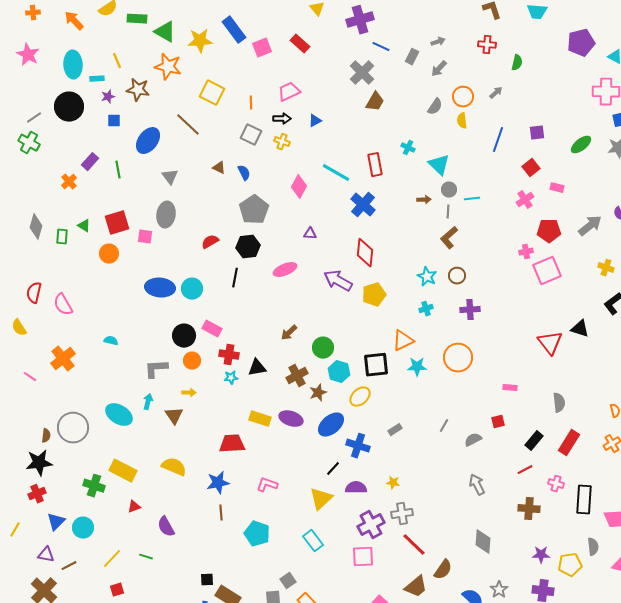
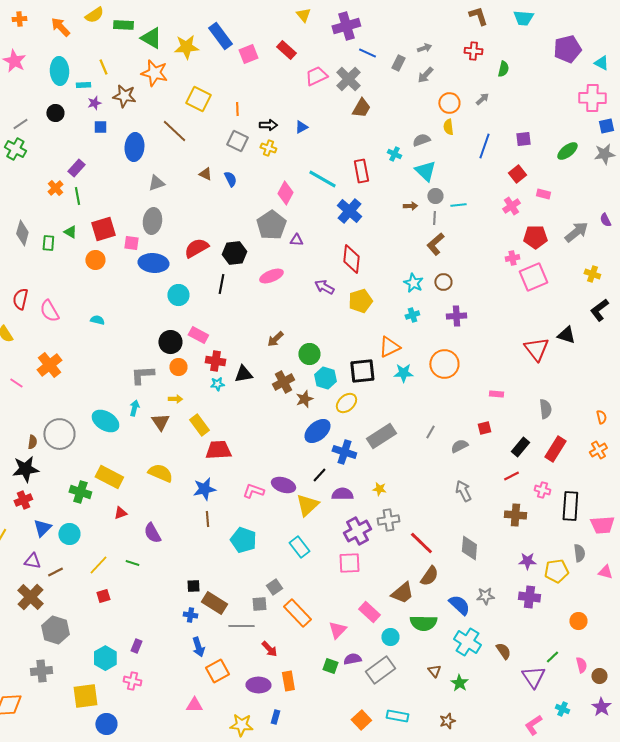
pink trapezoid: (289, 92) -> (316, 76), moved
black circle: (69, 107) -> (55, 113), size x0.6
gray semicircle: (435, 107) -> (421, 140), moved, turned -144
blue ellipse: (148, 141) -> (134, 147), turned -32
green line: (118, 170) -> (77, 196), moved
gray triangle: (170, 177) -> (156, 183), turned 48
gray pentagon: (254, 210) -> (271, 225), moved
red semicircle: (210, 242) -> (196, 248), size x1.4
purple arrow: (338, 281) -> (324, 287), size x0.7
blue ellipse: (160, 288) -> (153, 263), moved
cyan semicircle: (111, 341) -> (97, 320), moved
yellow rectangle: (260, 419) -> (199, 425), moved, turned 35
purple ellipse: (291, 419) -> (283, 485), moved
gray rectangle: (395, 430) -> (381, 436), size x2.0
red line: (414, 545) -> (421, 543), moved
gray star: (499, 590) -> (485, 596), turned 30

